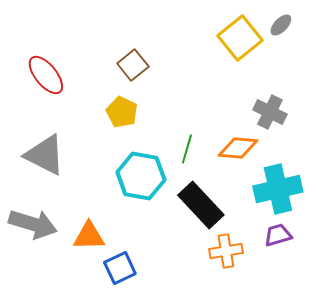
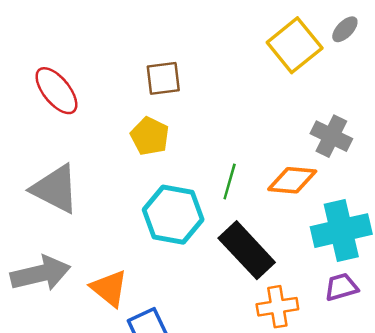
brown square: (133, 65) -> (163, 78), turned 32
gray arrow: (33, 224) -> (41, 274), turned -30
orange triangle: (89, 236) -> (109, 288), turned 40

